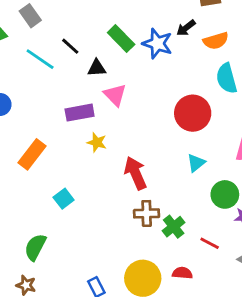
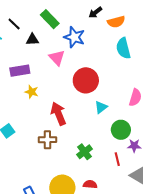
blue star: (157, 44) -> (74, 37), moved
pink triangle: (115, 95) -> (57, 58), moved
red circle: (193, 113) -> (86, 80), moved
brown cross: (147, 213) -> (47, 140), moved
red line: (210, 243) -> (117, 159), moved, turned 48

